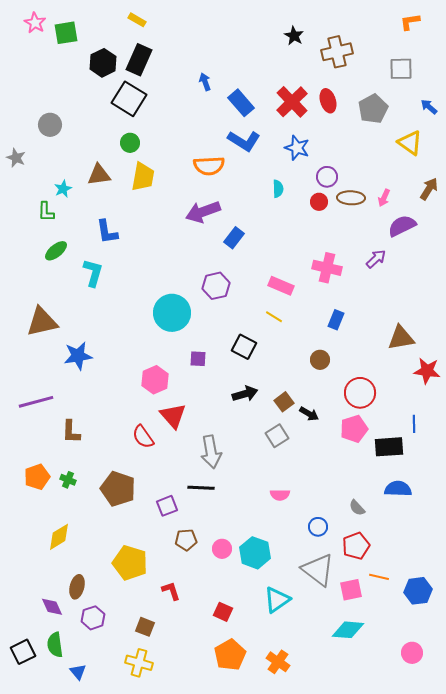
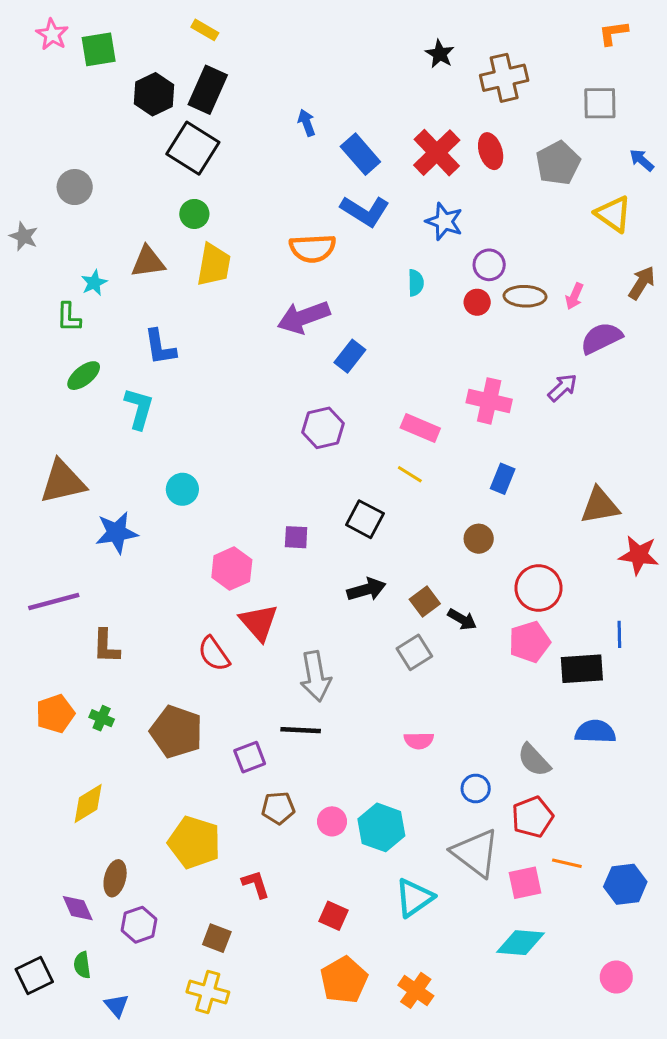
cyan circle: (172, 313) -> (182, 489), moved, size x0.6
gray semicircle: (357, 508) -> (534, 760), size x1.4
green semicircle: (55, 645) -> (82, 965), size x0.7

